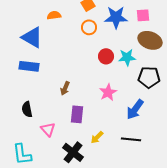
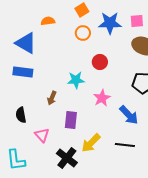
cyan star: (127, 57) -> (76, 80), moved
brown arrow: (65, 88) -> (52, 98), moved
blue arrow: (135, 109) -> (129, 115), turned -80
yellow arrow: (97, 137) -> (91, 143), size x1.5

